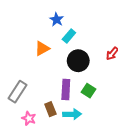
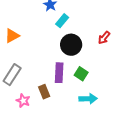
orange triangle: (42, 48) -> (12, 36), moved
cyan arrow: (72, 114) -> (88, 99), moved

